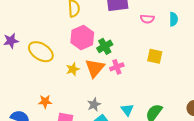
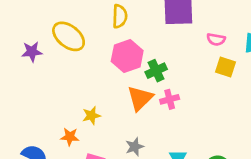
yellow ellipse: (41, 52) -> (69, 36), moved
yellow square: (155, 56) -> (225, 67), moved
yellow star: (73, 69) -> (91, 116), moved

